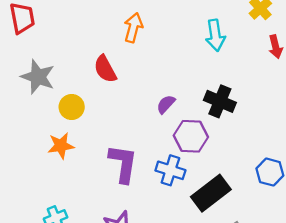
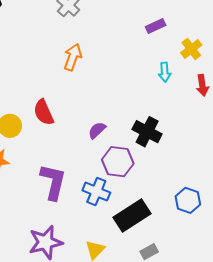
cyan arrow: (215, 35) -> (165, 72), moved, size x0.7
red semicircle: (105, 69) -> (44, 112), moved

